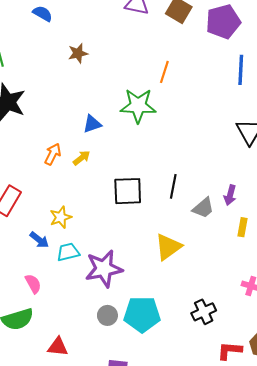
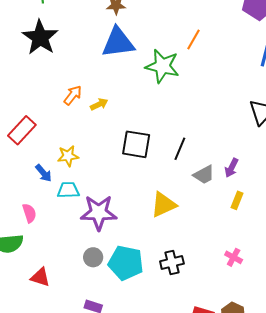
blue triangle: (92, 124) -> (118, 43), moved, size x1.8
black cross: (204, 312) -> (172, 262), moved

